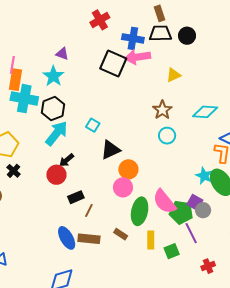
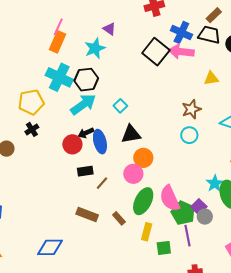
brown rectangle: (160, 13) -> (214, 15), turned 49
cyan cross: (24, 99) -> (59, 77), moved
brown line: (89, 210) -> (102, 183), moved
blue ellipse: (67, 238) -> (100, 142), moved

